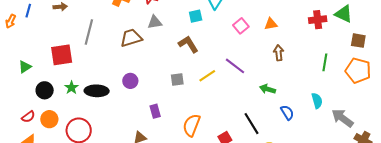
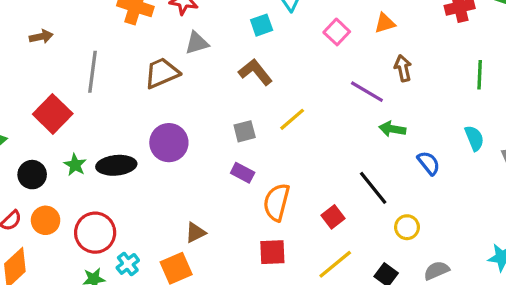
red square: (62, 55) -> (53, 114), turned -30
purple line: (235, 66) -> (367, 92), moved
purple circle: (130, 81) -> (169, 143), size x1.5
purple rectangle: (155, 111) -> (243, 173), moved, turned -40

